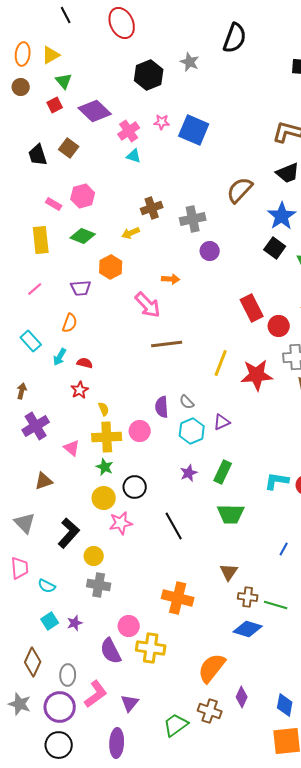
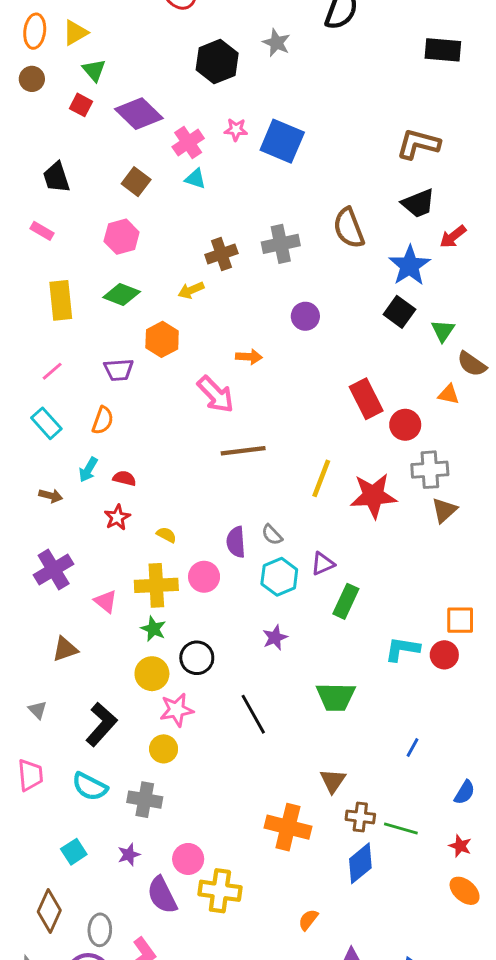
red square: (55, 105) -> (81, 105), turned -35
brown square: (69, 148) -> (136, 182), moved
brown semicircle: (240, 190) -> (349, 228), turned -64
pink rectangle: (54, 204) -> (42, 231), moved
gray cross: (193, 219) -> (281, 244), moved
cyan rectangle: (31, 341) -> (46, 423), moved
brown arrow: (22, 391) -> (51, 496), moved, turned 91
yellow semicircle: (104, 409) -> (166, 535), moved, turned -40
green rectangle: (223, 472) -> (346, 601), moved
gray triangle: (25, 523) -> (38, 710), size x0.6
yellow circle: (94, 556) -> (164, 749), moved
cyan semicircle: (47, 586) -> (90, 787), moved, size x1.4
orange cross: (178, 598) -> (288, 827), moved
purple star: (75, 623) -> (129, 855), moved
blue diamond: (248, 629) -> (360, 863), turned -56
orange semicircle: (212, 668) -> (308, 920), size x0.5

